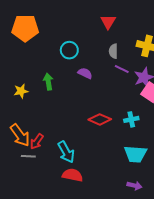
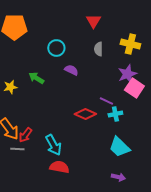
purple line: (122, 69) -> (106, 101), moved
green arrow: (48, 82) -> (36, 78), turned -49
cyan trapezoid: (135, 154) -> (119, 147), turned 40

